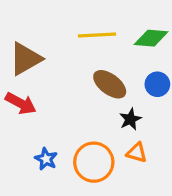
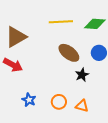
orange triangle: (137, 153) -> (82, 106), moved
orange circle: (94, 162) -> (59, 102), size x0.6

